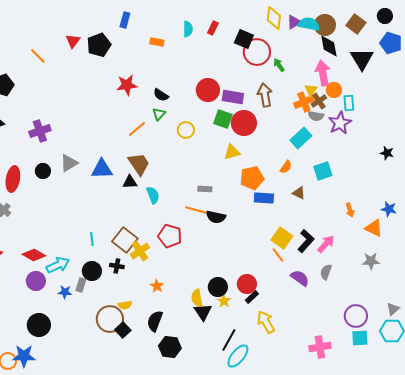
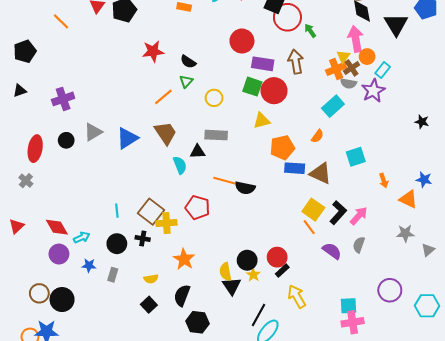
red circle: (208, 90) -> (242, 41), moved
cyan rectangle: (349, 103) -> (383, 70), turned 42
blue triangle: (102, 169) -> (127, 138), turned -30
cyan square: (323, 171) -> (356, 157), moved
black triangle: (130, 182) -> (197, 152), moved
gray rectangle: (205, 189) -> (216, 135), moved, size x1.5
brown triangle: (299, 193) -> (321, 173), moved, size x1.6
yellow cross: (140, 251) -> (166, 223), turned 30
red diamond: (34, 255) -> (57, 227), turned 30
cyan arrow: (58, 265) -> (82, 237), size x0.7
gray rectangle: (81, 285) -> (113, 275), moved
orange star: (157, 286) -> (184, 259), size x1.5
gray triangle: (393, 309) -> (428, 250), moved
brown circle: (110, 319) -> (39, 293), moved, size x0.7
cyan square: (360, 338) -> (348, 306), moved

